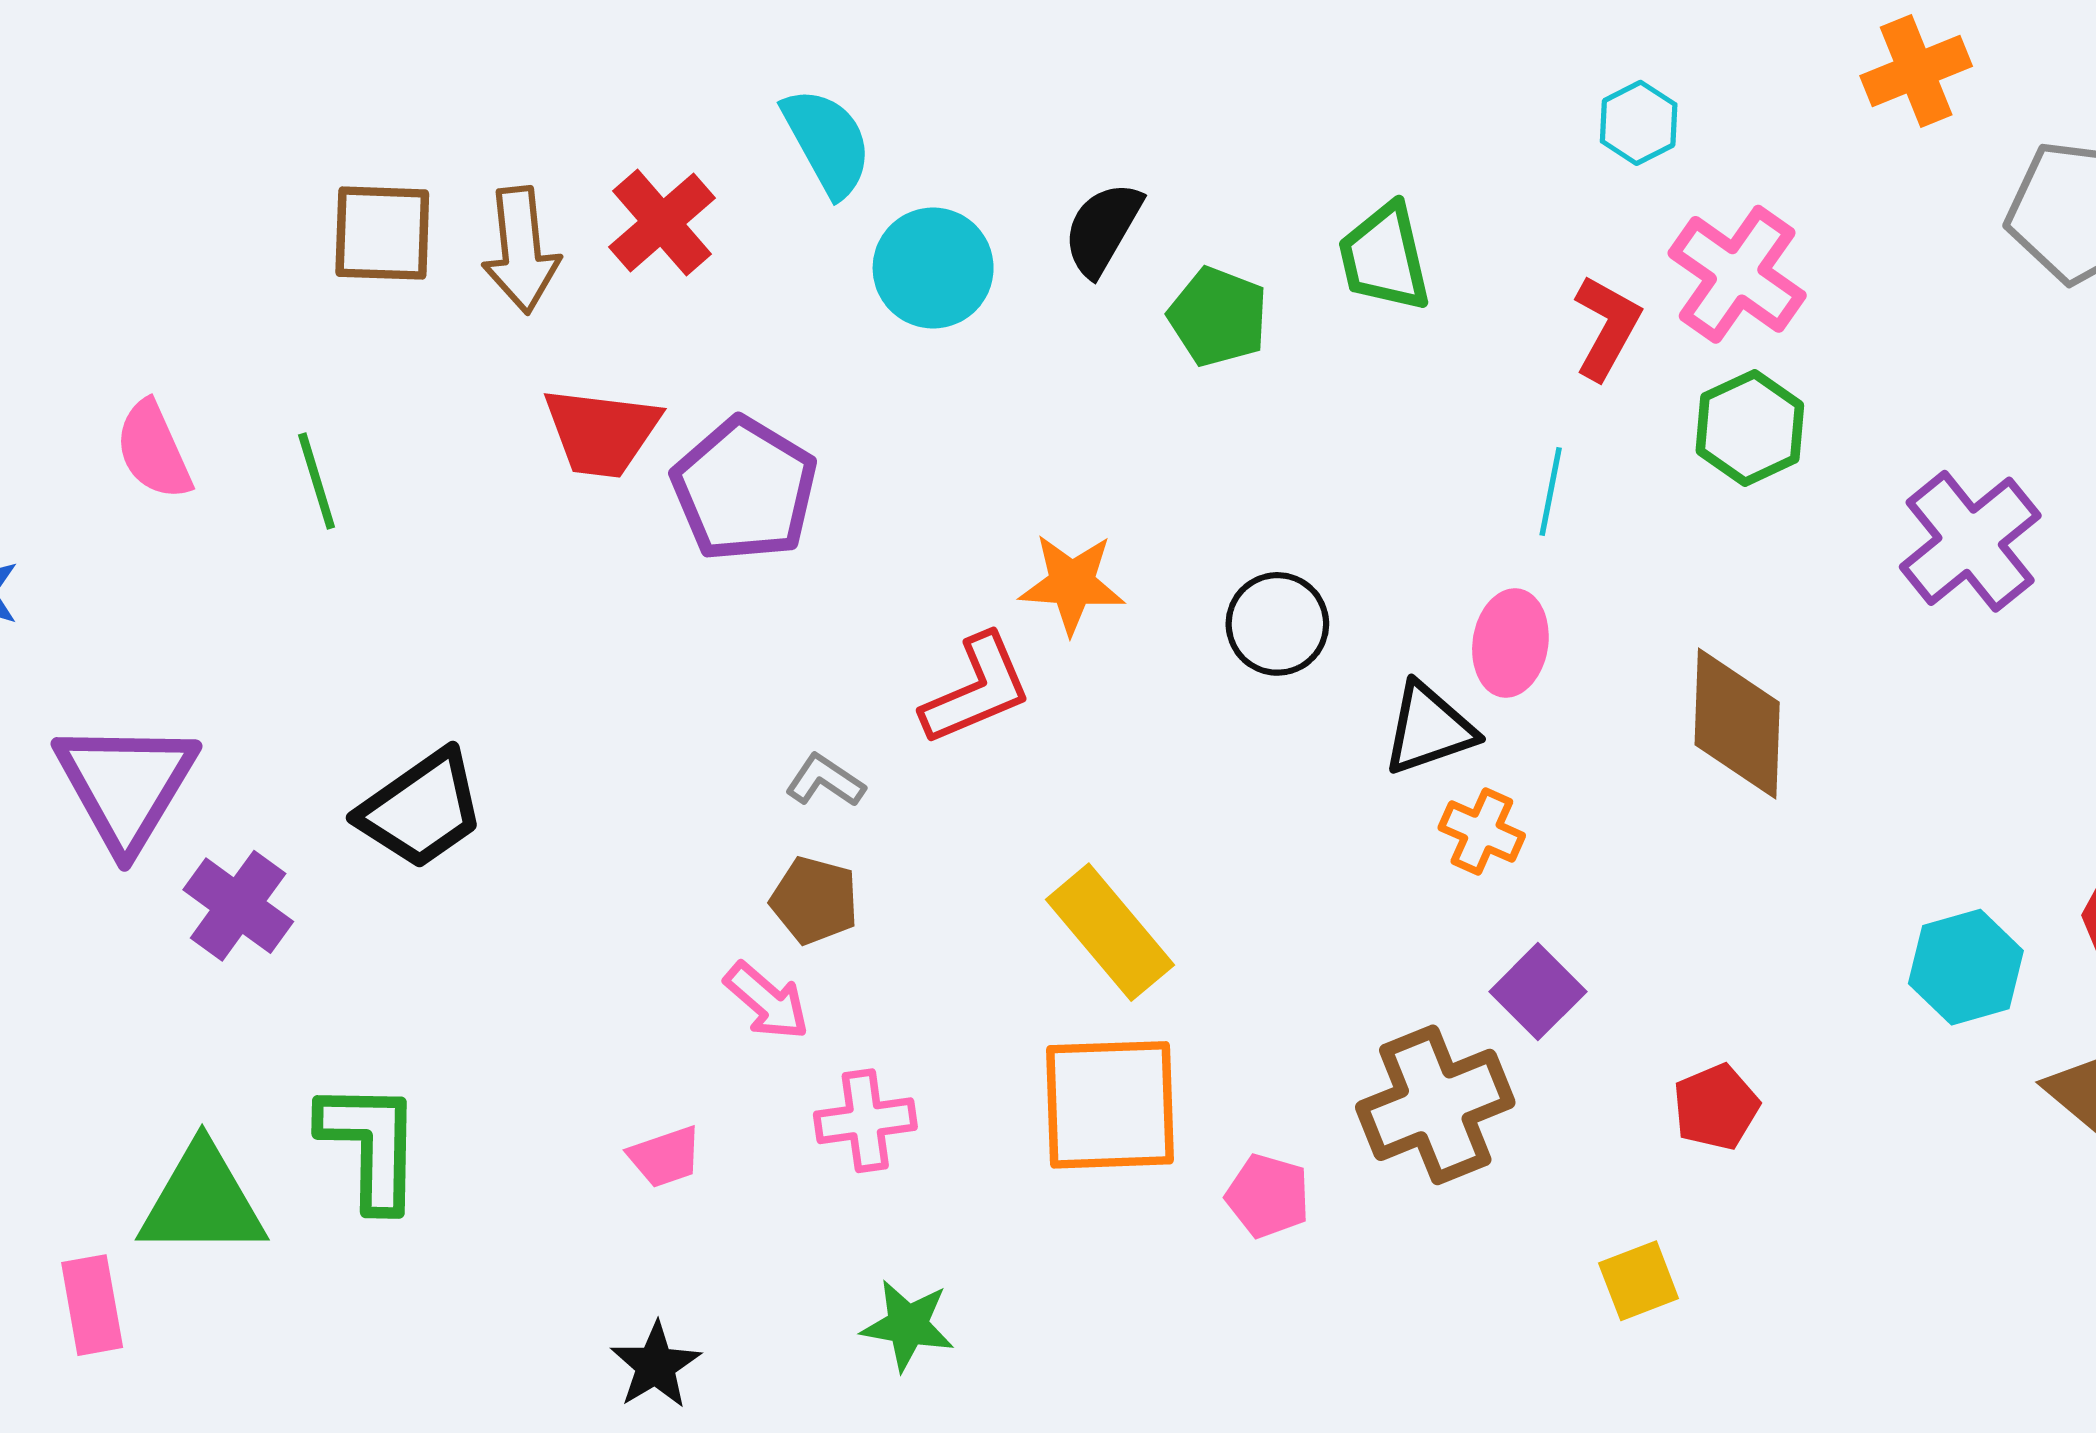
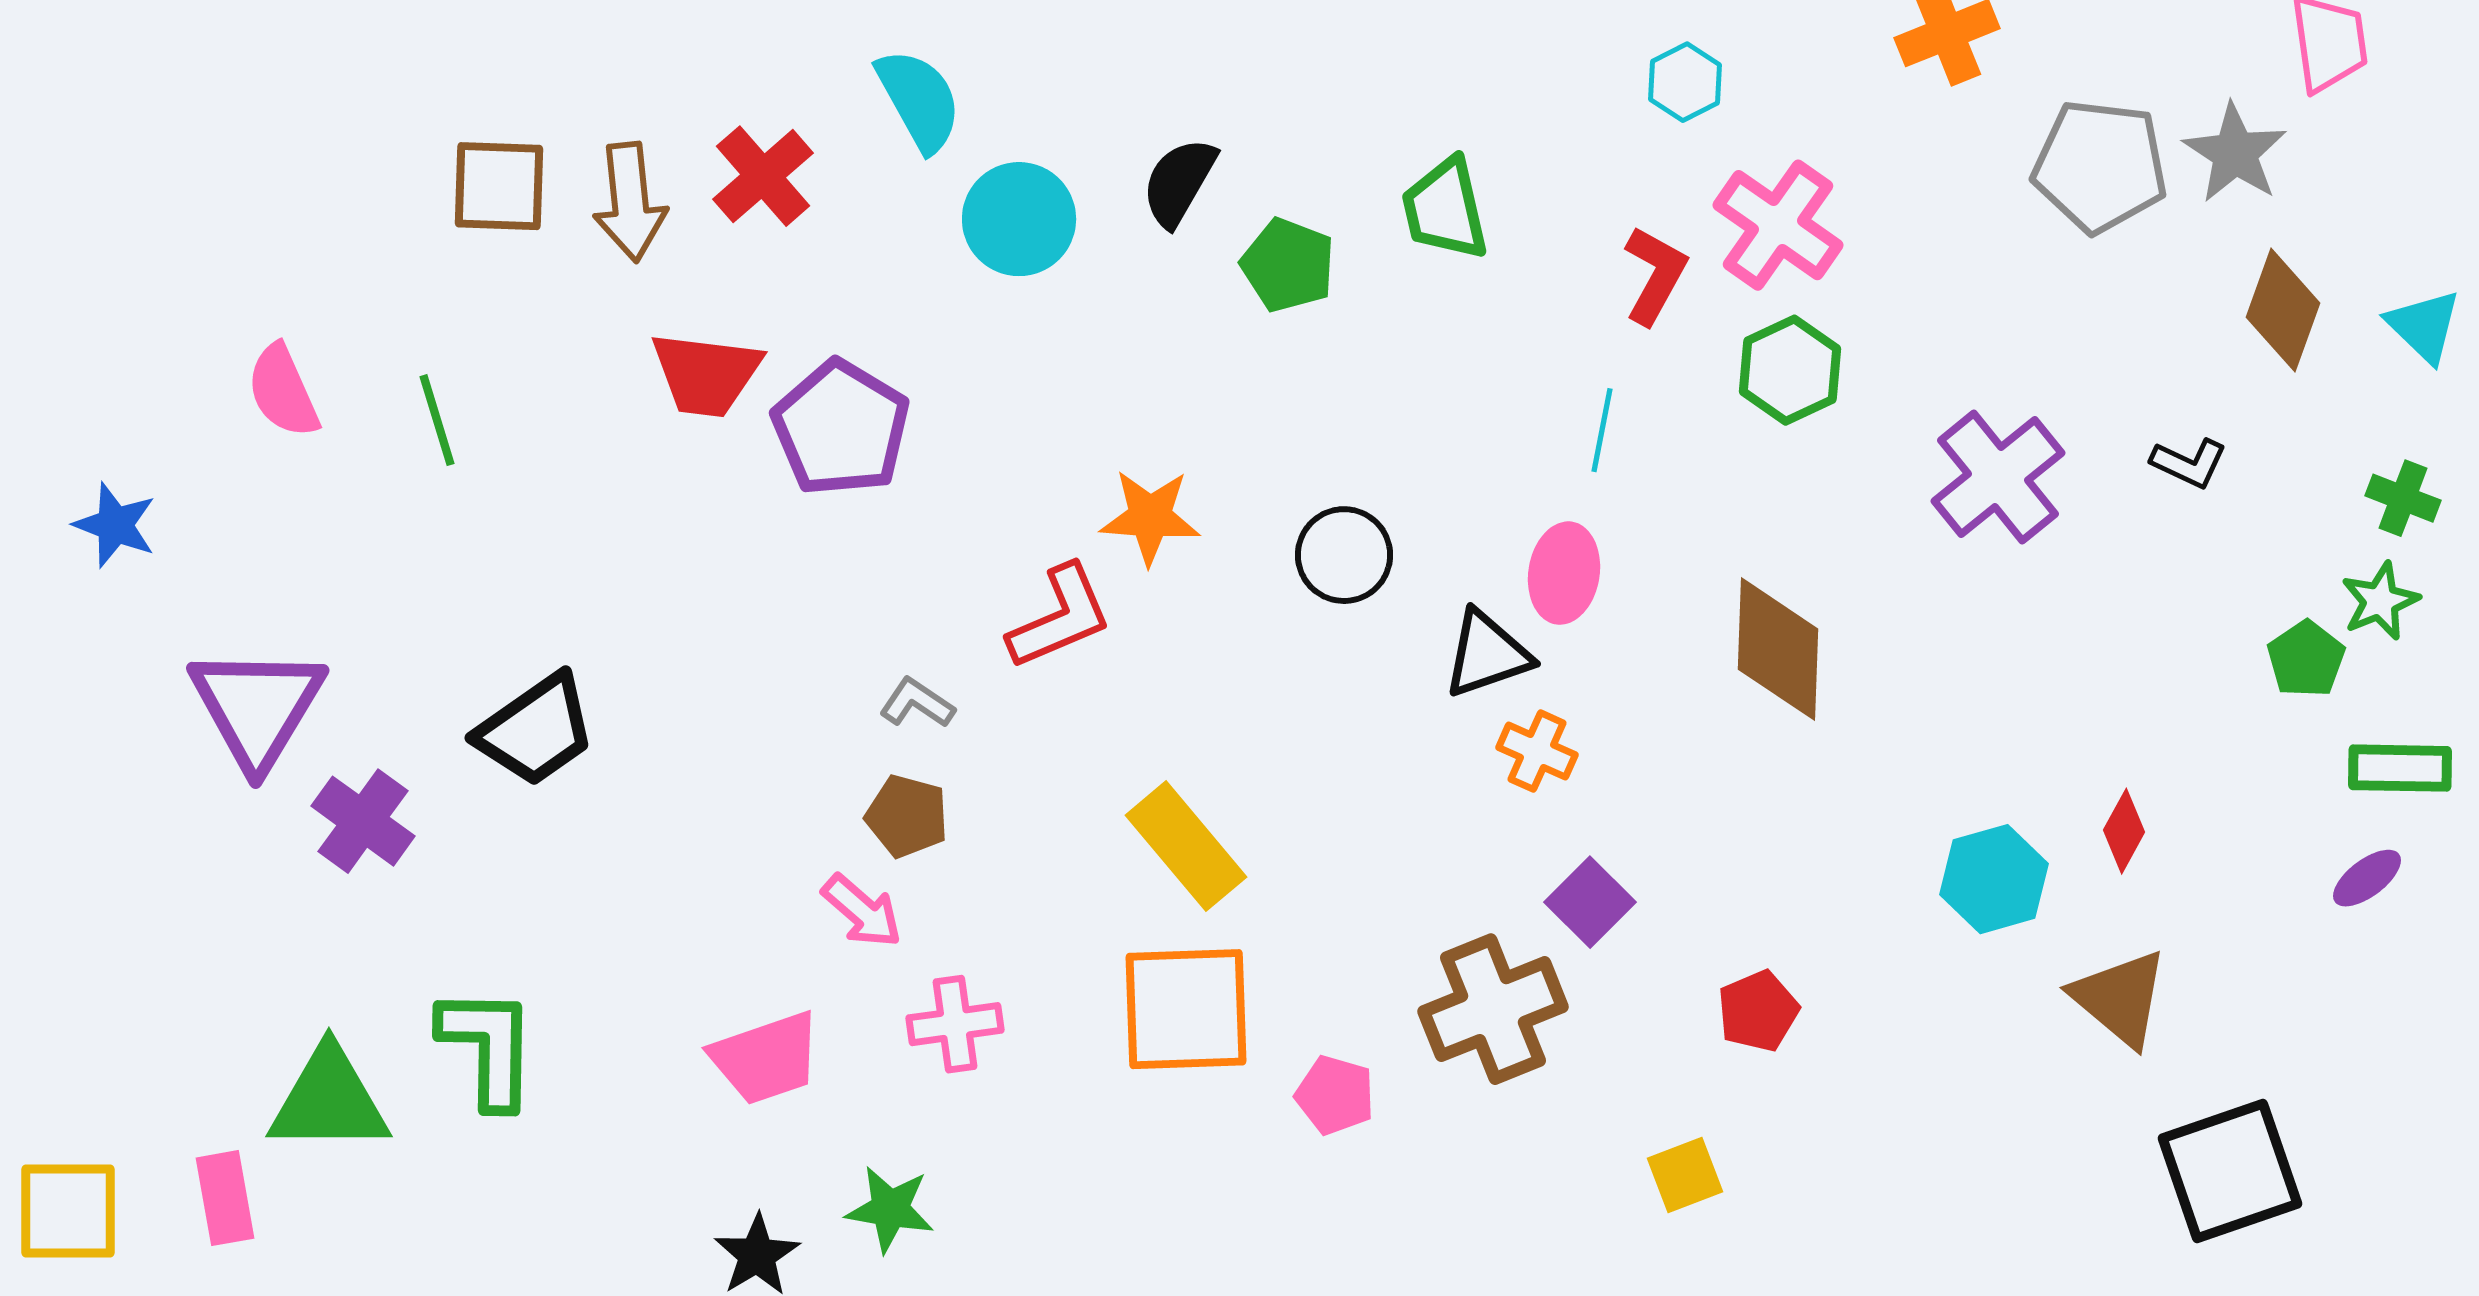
pink trapezoid: (665, 1157) -> (766, 1058), size x1.6
green star: (908, 1325) -> (890, 1209), moved

